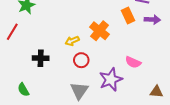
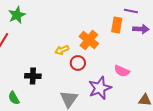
orange rectangle: (128, 15) -> (117, 25), turned 35
black cross: (41, 58) -> (33, 76), moved
red circle: (81, 60) -> (78, 63), moved

